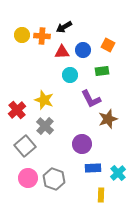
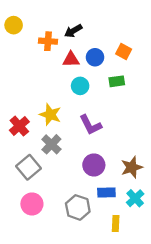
yellow circle: (22, 35) -> (14, 25), moved
purple L-shape: (91, 99) -> (90, 125), moved
brown star: (108, 119) -> (132, 167), moved
gray hexagon: (54, 179) -> (78, 207), moved

